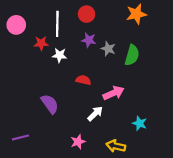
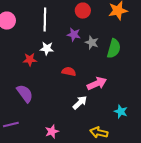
red circle: (87, 14) -> (83, 11), moved
red star: (41, 43) -> (30, 60), moved
purple semicircle: (50, 104) -> (25, 94), moved
pink star: (78, 142) -> (52, 132), moved

